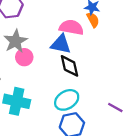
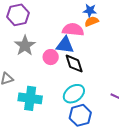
orange semicircle: (93, 20) -> (92, 21), turned -80
pink circle: (24, 57) -> (51, 57), moved

